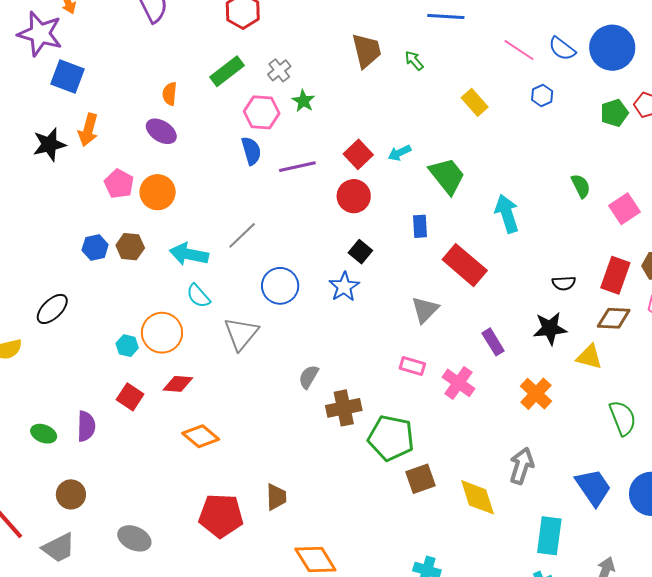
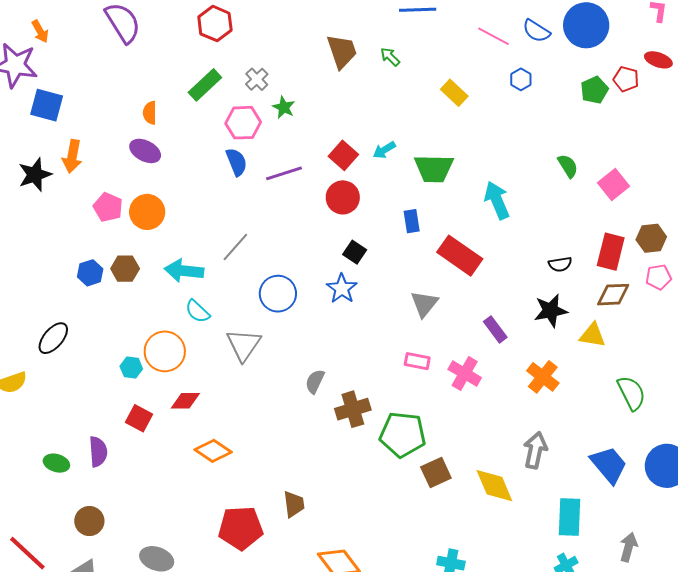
green trapezoid: (447, 176) -> (434, 168), turned 135

